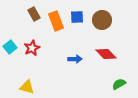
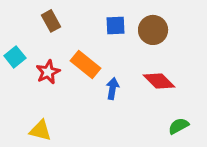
orange rectangle: (56, 21) -> (85, 64), moved, turned -30
cyan square: (10, 47) -> (15, 57), moved
blue arrow: (75, 59) -> (113, 89), turned -80

